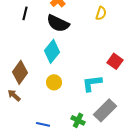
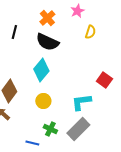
gray rectangle: (105, 110) -> (78, 129), moved
green cross: (78, 120) -> (50, 129), moved

